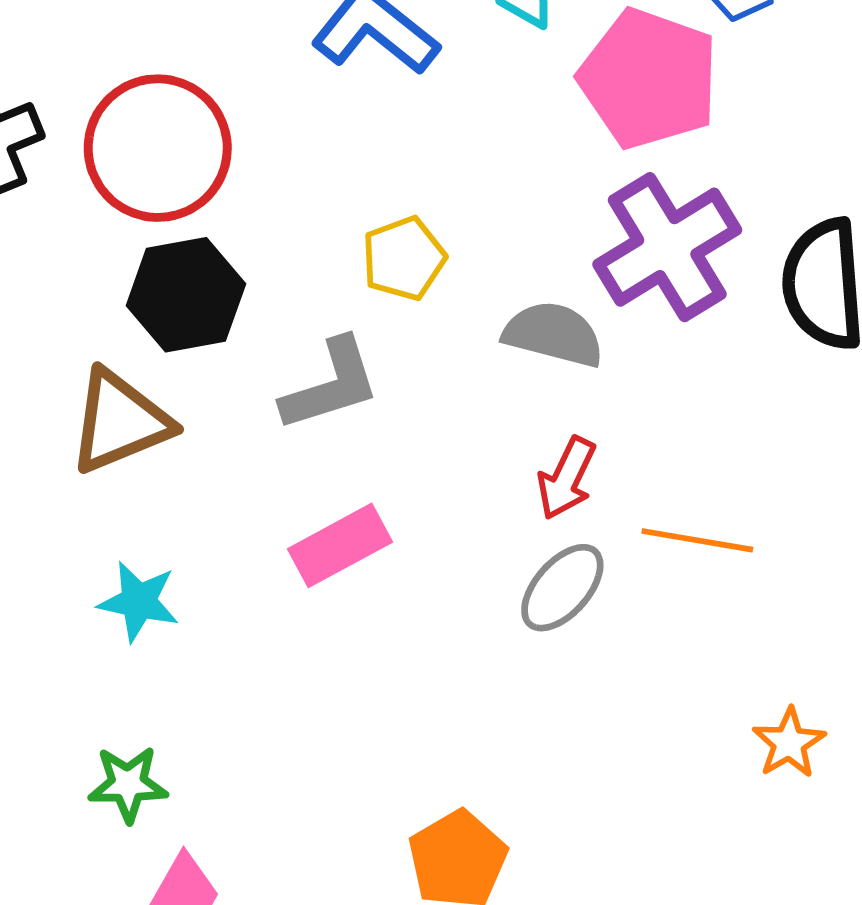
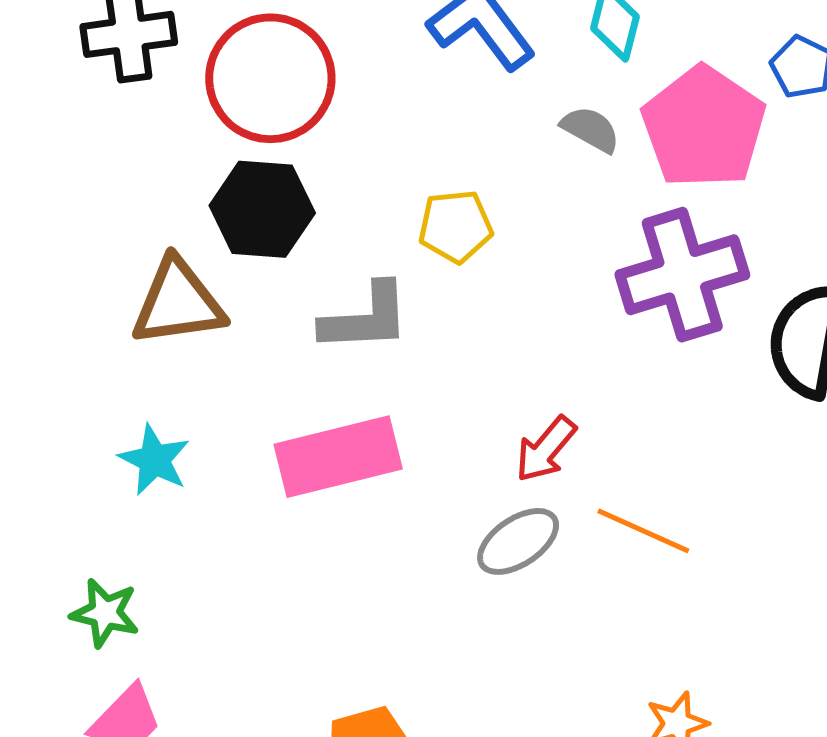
gray semicircle: (554, 334) -> (591, 129), moved, size x0.7
pink rectangle: (340, 545) -> (338, 457), size x1.4

